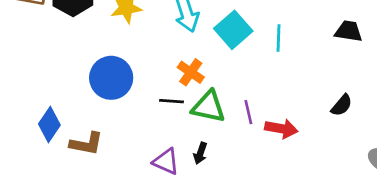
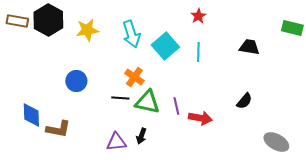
blue circle: (111, 78) -> (76, 81), size x0.7
blue diamond: (49, 124) -> (31, 115), turned -35
purple triangle: (166, 162) -> (116, 142), turned -30

